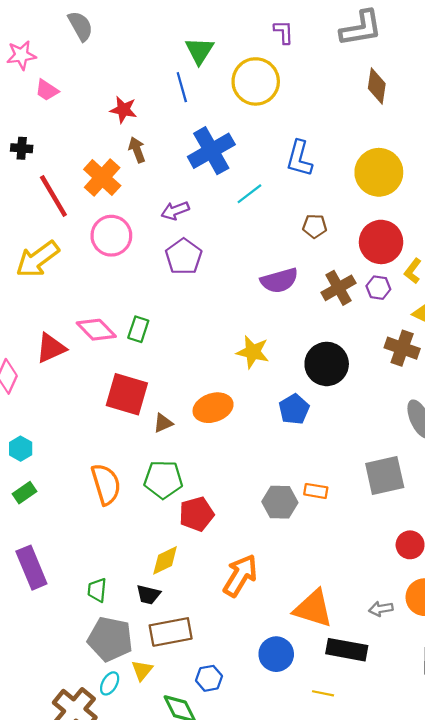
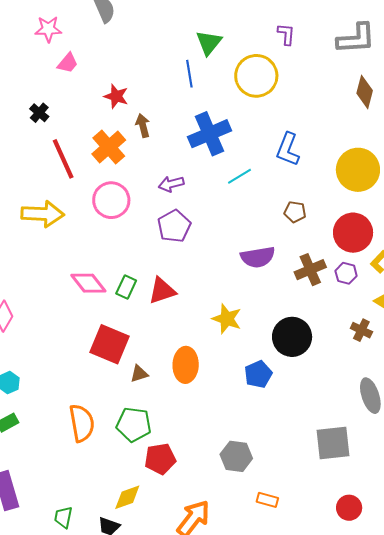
pink trapezoid: (47, 90) -> (68, 63), turned -90
red star: (123, 110) -> (116, 96), moved
black cross: (22, 148) -> (39, 113), turned 30
yellow arrow: (37, 259) -> (43, 214), turned -147
red triangle: (51, 348) -> (162, 291), moved
brown cross: (402, 348) -> (361, 330), size x0.7
orange ellipse: (213, 408) -> (186, 365), turned -76
orange rectangle: (316, 491) -> (267, 500), moved

